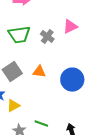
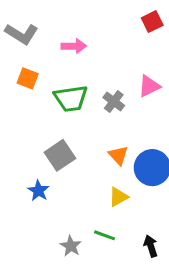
orange triangle: (39, 72) -> (118, 155), moved, turned 40
yellow triangle: (13, 106) -> (118, 197), moved

